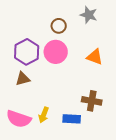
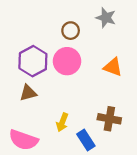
yellow arrow: (44, 115) -> (62, 122), moved
blue rectangle: (72, 119) -> (86, 140), turned 54

